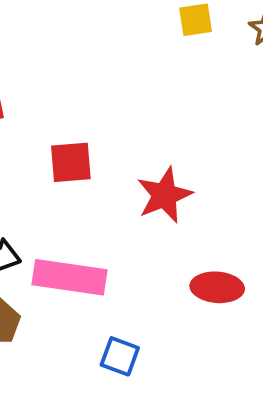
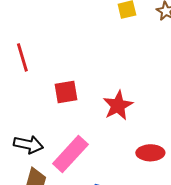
pink rectangle: (70, 277) -> (70, 154), turned -51

